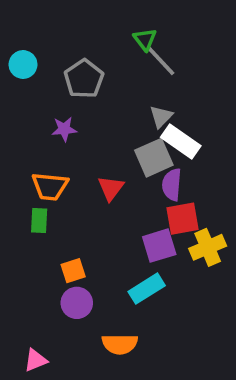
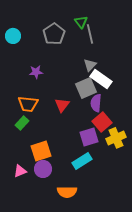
gray line: (161, 61) -> (90, 34), turned 30
gray pentagon: (84, 79) -> (54, 34), moved
red square: (183, 219) -> (102, 122), turned -30
green rectangle: (39, 220) -> (22, 123), turned 40
orange square: (73, 271) -> (41, 151), size x1.5
pink triangle: (36, 360) -> (20, 171), moved

